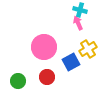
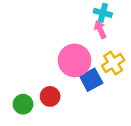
pink circle: (44, 47) -> (75, 60), moved
red circle: (47, 77) -> (50, 96), moved

